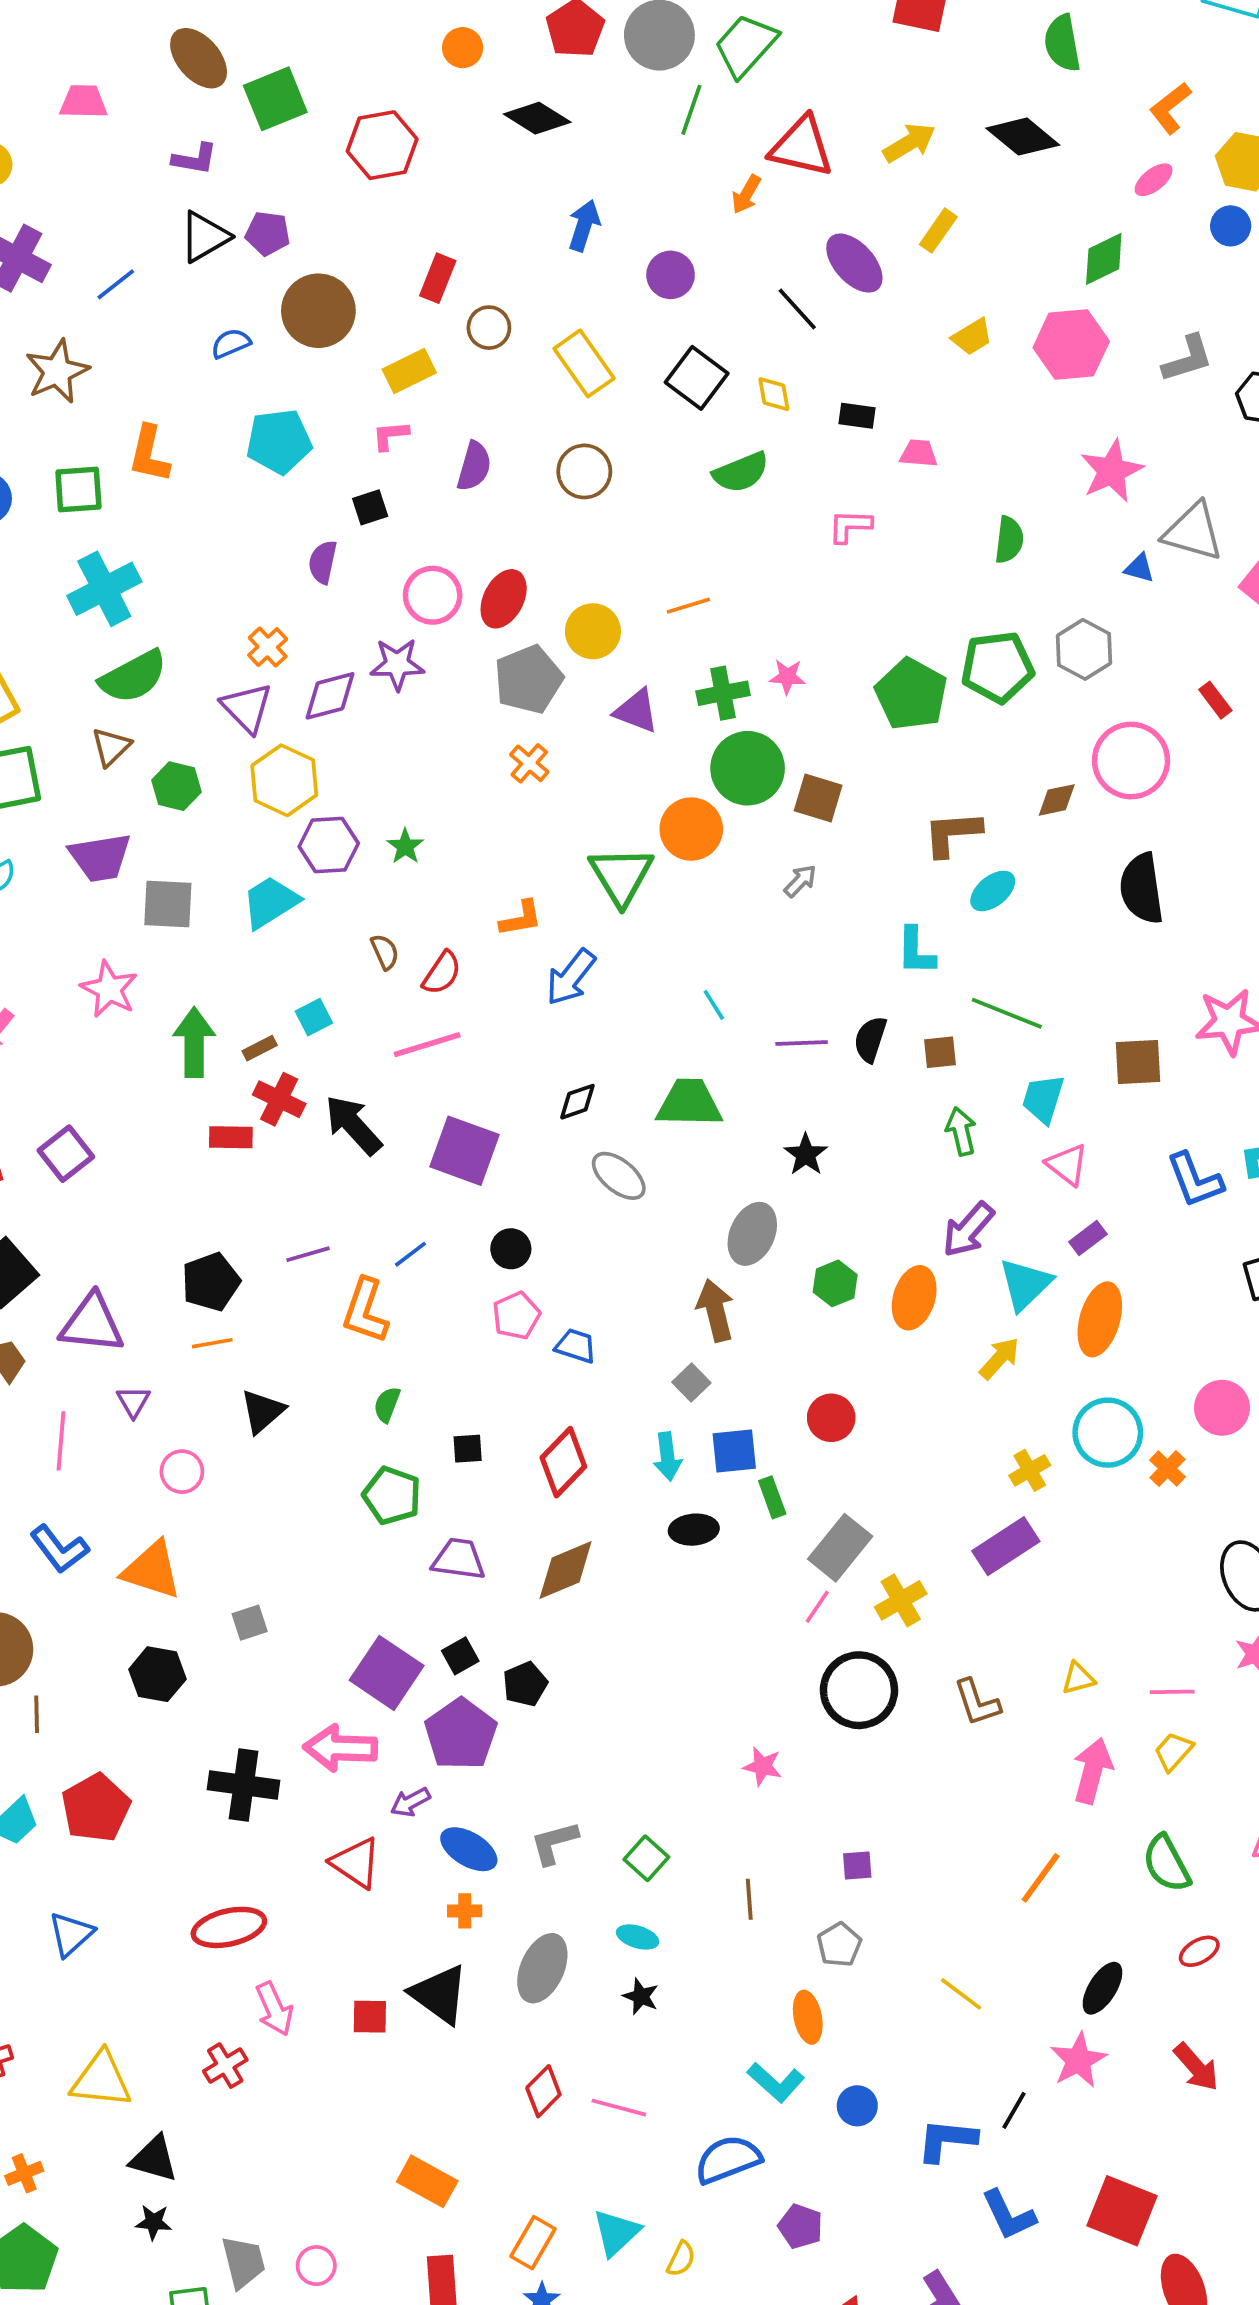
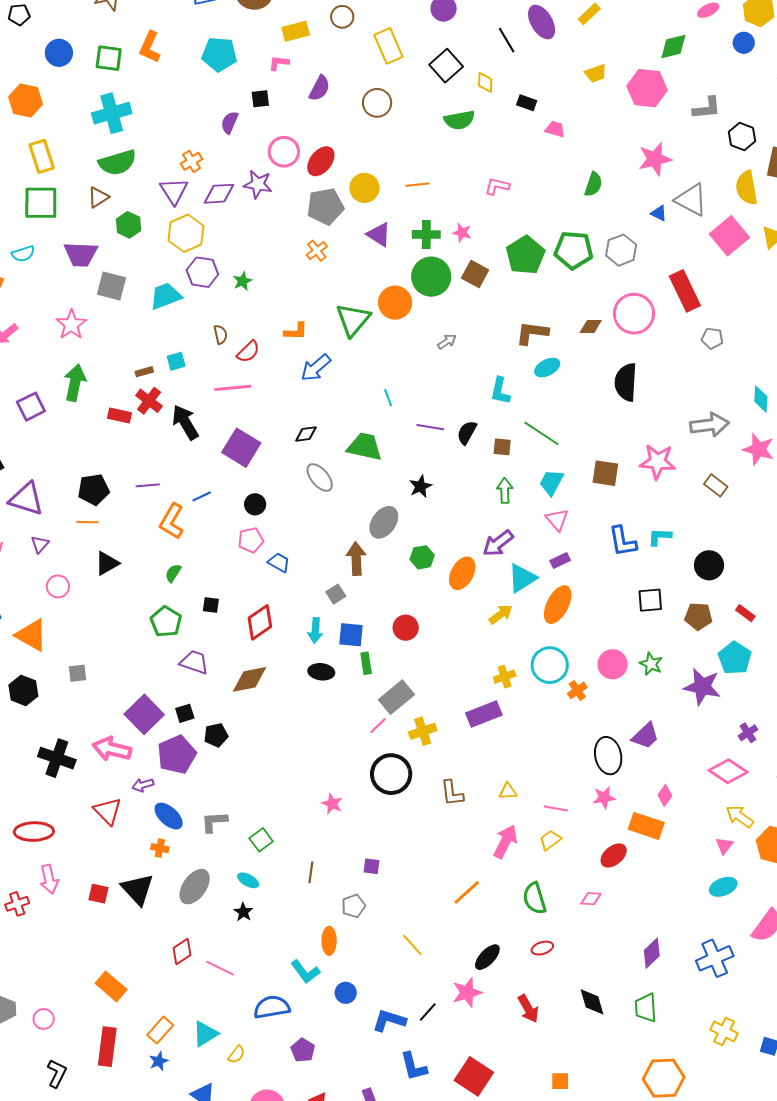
pink L-shape: (850, 526) -> (497, 186), moved
red rectangle: (1215, 700) -> (685, 291), size x2.0
brown square: (818, 798) -> (475, 274), moved
green arrow: (194, 1042) -> (75, 383), moved

